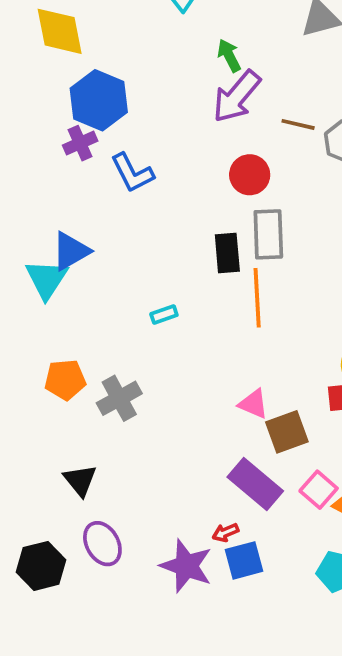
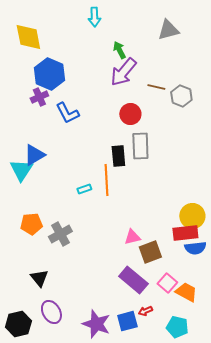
orange line: (257, 298) -> (106, 180), moved
pink triangle: (253, 404) -> (132, 237), turned -36
red arrow: (225, 532) -> (145, 311), moved

